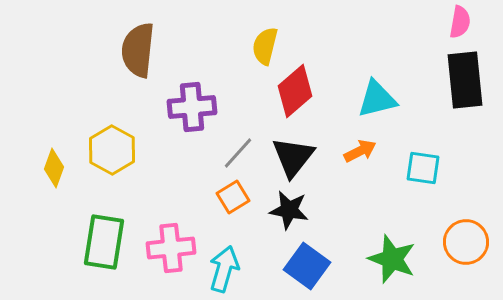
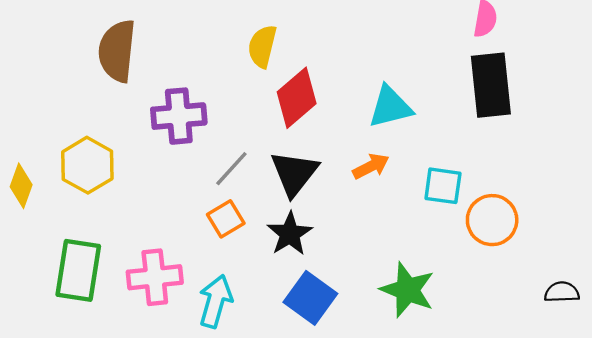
black star: (289, 210) -> (290, 234), turned 30
orange circle: (466, 242) -> (492, 220), moved

